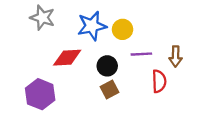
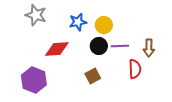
blue star: (92, 26) -> (78, 22), size x0.7
black circle: (107, 66) -> (99, 46), moved

